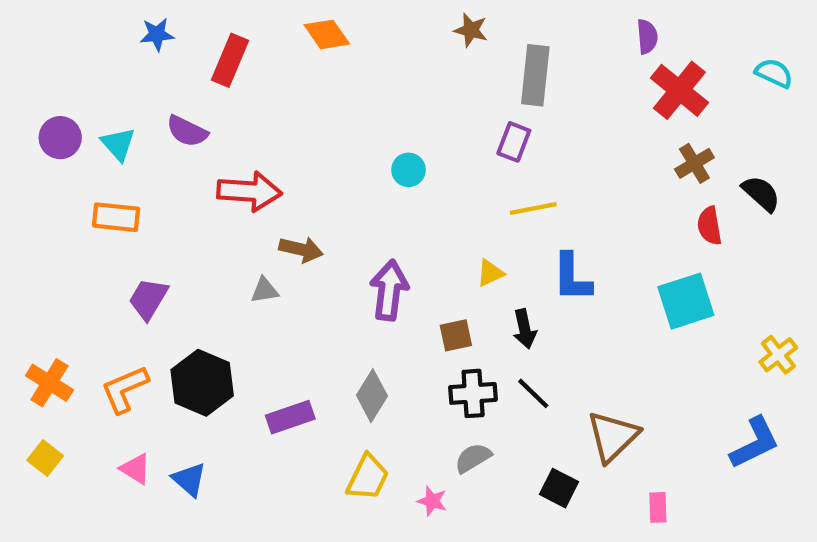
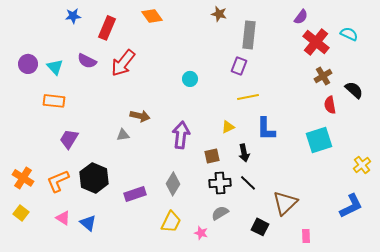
purple semicircle: (647, 37) -> (301, 17), turned 42
cyan semicircle: (774, 73) -> (349, 34), moved
red arrow: (249, 191) -> (123, 63), moved, turned 124

